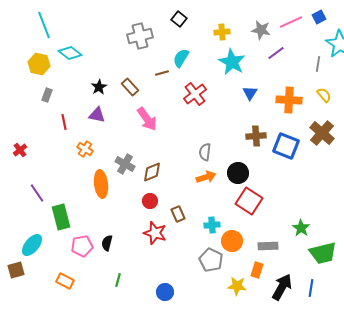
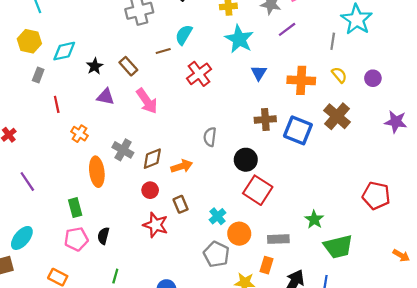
cyan diamond: (70, 53) -> (64, 51), moved, turned -50
purple triangle: (97, 115) -> (106, 97), moved
orange arrow: (206, 177) -> (182, 166), moved
green rectangle: (61, 217) -> (75, 208), moved, size x0.7
cyan cross: (212, 225) -> (217, 216), turned -35

